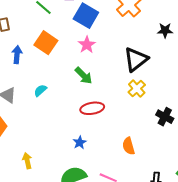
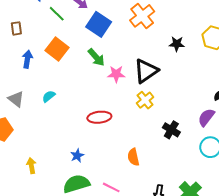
pink star: (87, 45) -> (116, 74), moved, turned 30
green arrow: (84, 76) -> (96, 57), moved
blue star: (80, 142) -> (77, 156), moved

